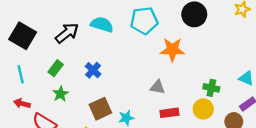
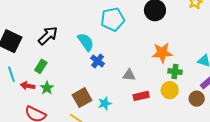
cyan semicircle: (102, 25) -> (86, 42), moved, turned 42
orange star: (172, 50) -> (162, 53), moved
blue cross: (93, 70) -> (98, 61), moved
red arrow: (22, 104) -> (28, 86), moved

